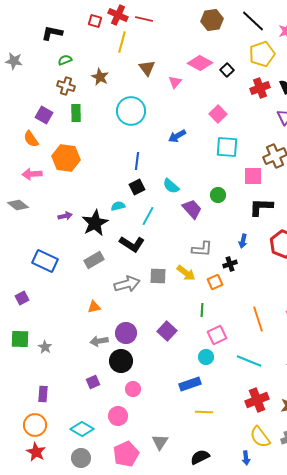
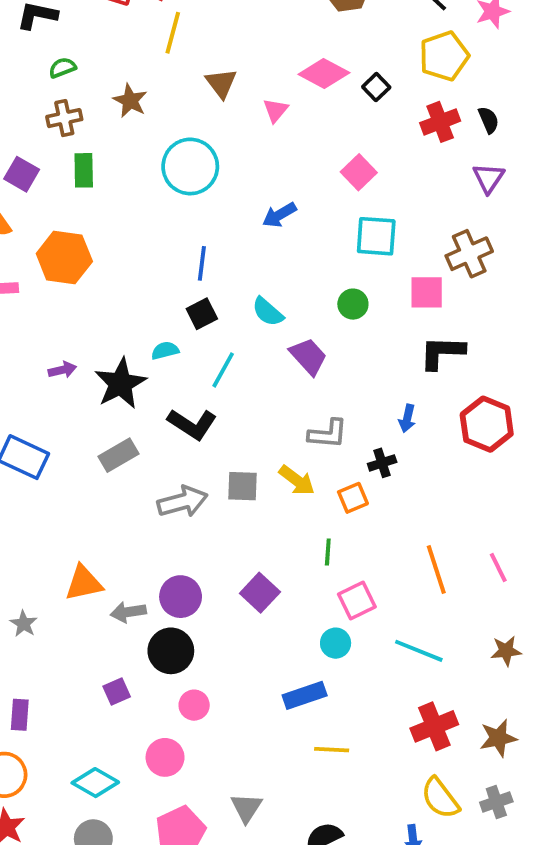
brown cross: (66, 86) -> (64, 118), turned -30
green circle: (218, 195) -> (353, 304), moved
orange triangle: (94, 307) -> (84, 583), moved, size x1.5

